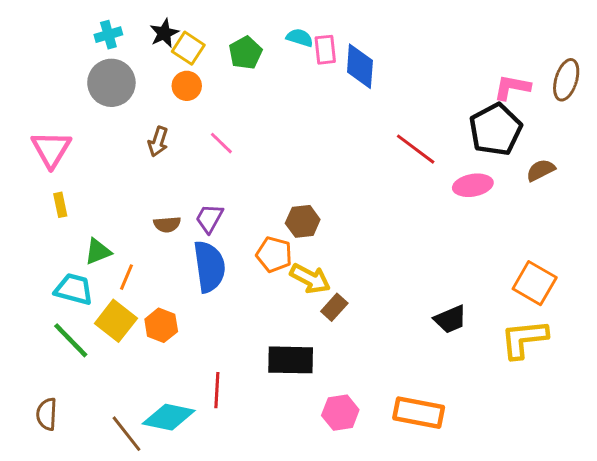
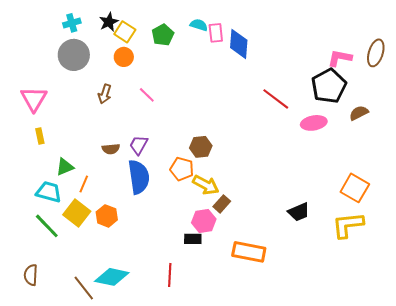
black rectangle: (291, 360) -> (193, 239), size x0.6
red line: (217, 390) -> (170, 275), moved
pink hexagon: (340, 413) -> (204, 221), moved
orange rectangle: (419, 413) -> (249, 252), moved

